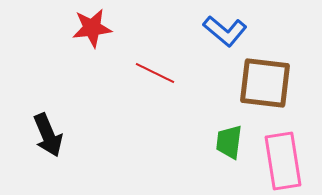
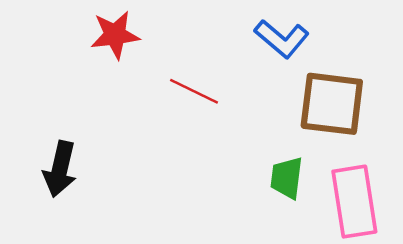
black arrow: (48, 135) -> (60, 169), turned 36

